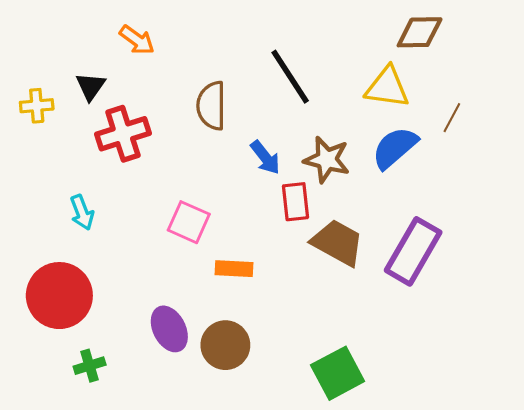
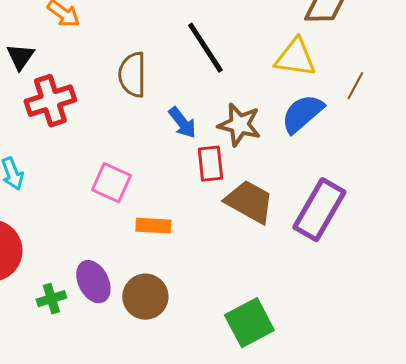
green cross: (90, 366) -> (51, 299), moved

